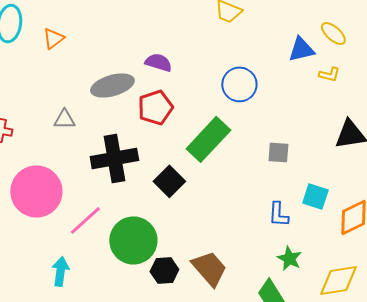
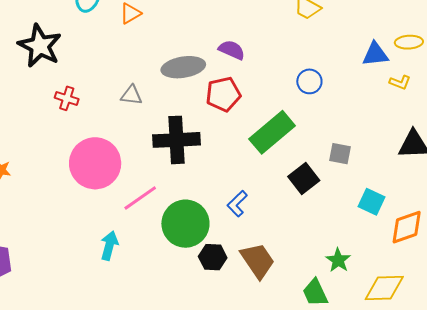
yellow ellipse: (333, 33) -> (409, 42), turned -52
blue circle: (239, 84) -> (309, 81), size x0.7
black square: (169, 181) -> (304, 178), moved
blue L-shape: (278, 214) -> (237, 204), moved, turned 36

